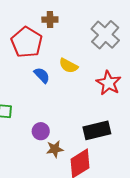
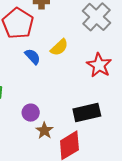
yellow semicircle: (68, 66) -> (59, 47), turned -72
brown star: (55, 149) -> (44, 131), turned -30

